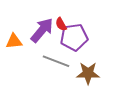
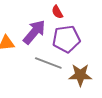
red semicircle: (61, 24) -> (57, 12), moved

